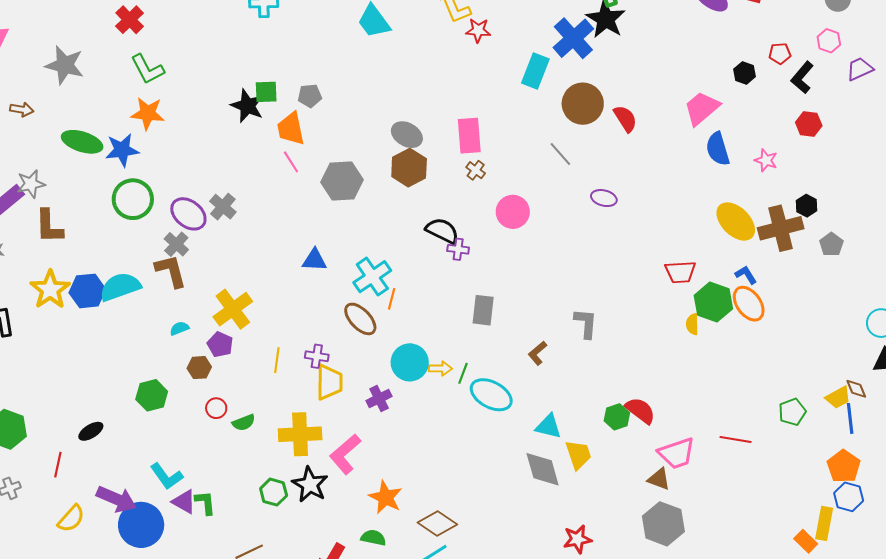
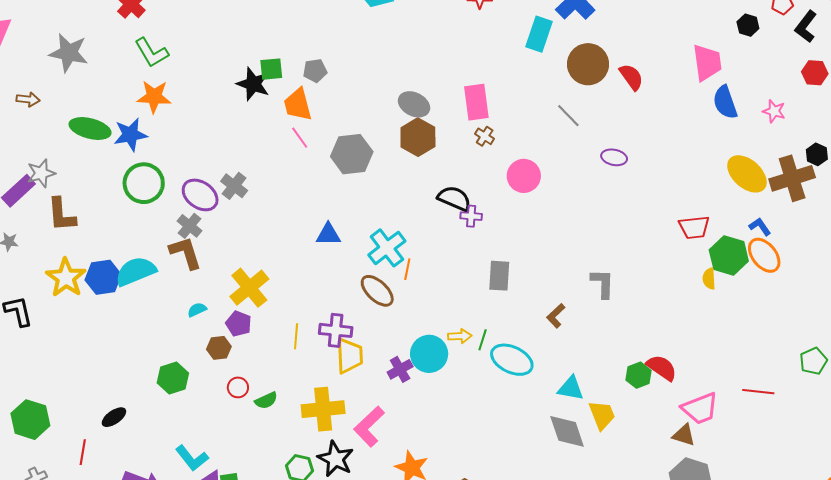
pink trapezoid: (702, 108) -> (707, 63), turned 126
purple cross: (317, 356) -> (336, 330), size x1.4
cyan circle: (410, 362) -> (429, 354), moved

